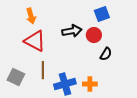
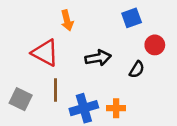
orange arrow: (31, 16) -> (67, 20), moved
black arrow: (72, 31) -> (98, 58), moved
red circle: (94, 35) -> (155, 45), moved

